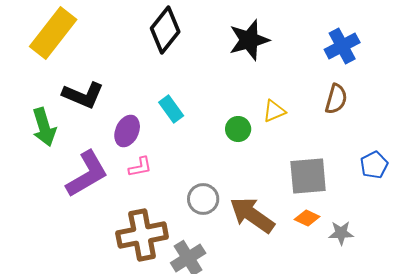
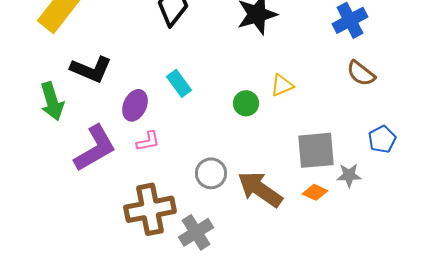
brown semicircle: (336, 99) -> (361, 73), moved, turned 112
gray star: (341, 233) -> (349, 175), moved

